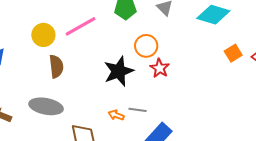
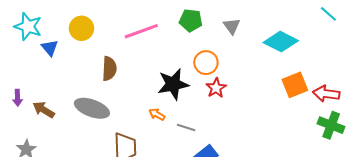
yellow circle: (43, 35) -> (81, 28), moved
orange square: (233, 53) -> (295, 85), size x1.4
orange arrow: (116, 115) -> (157, 114), moved

